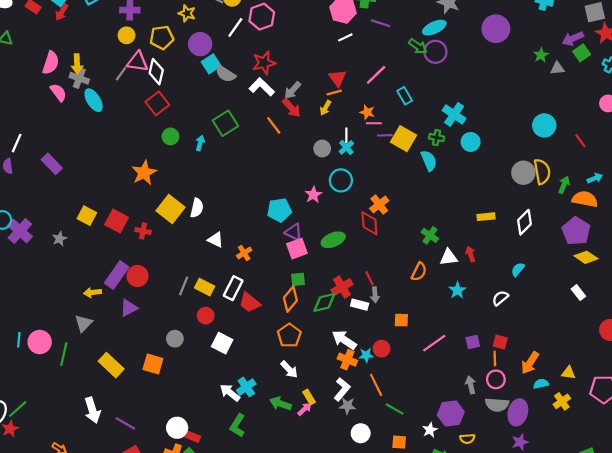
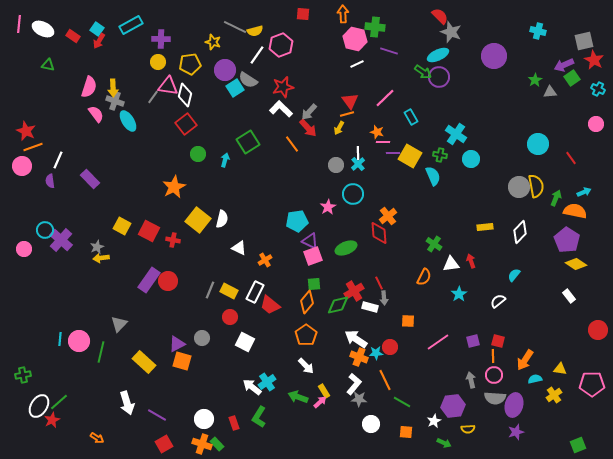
gray semicircle: (225, 74) -> (248, 80), moved
yellow arrow: (92, 293) -> (101, 258), moved
purple triangle: (129, 308) -> (177, 344), moved
red rectangle: (192, 437) -> (234, 423), moved, turned 48

